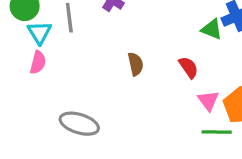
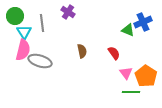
pink semicircle: (38, 62) -> (23, 50), size x1.5
gray ellipse: (79, 124) -> (40, 61), moved

